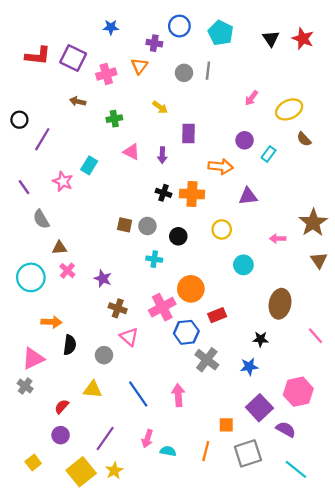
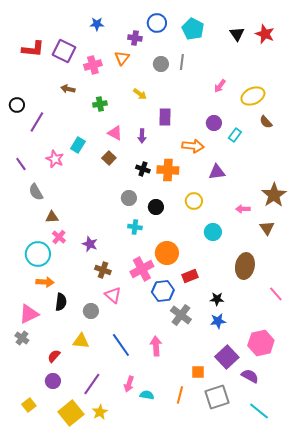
brown square: (125, 225) -> (109, 158), moved, turned 32
brown triangle: (319, 260) -> (267, 228), moved
cyan circle: (31, 277) -> (38, 254), moved
black star: (261, 339) -> (217, 299), moved

